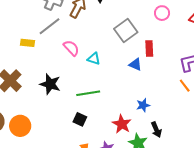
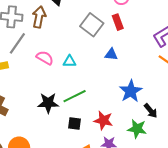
red rectangle: (149, 48) -> (118, 22), moved
black star: (50, 84) -> (48, 103), moved
blue star: (143, 105) -> (131, 91), size x1.6
red star: (122, 124) -> (103, 120), moved

